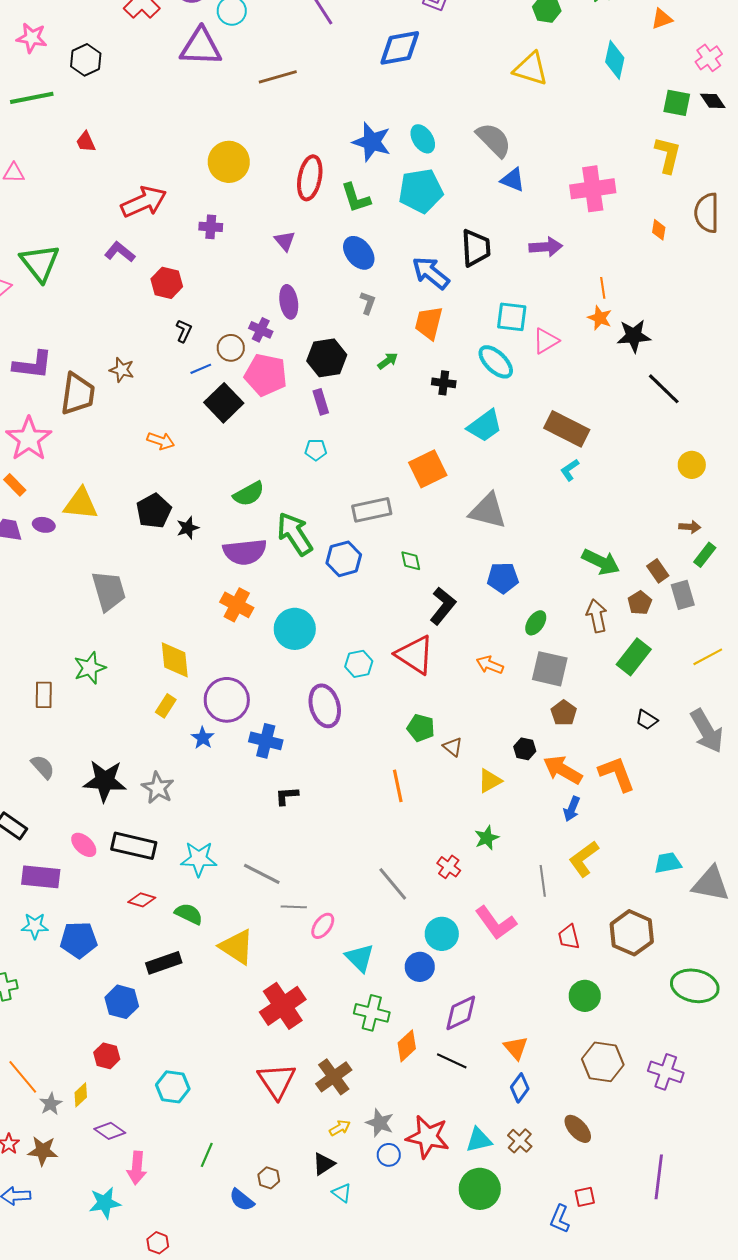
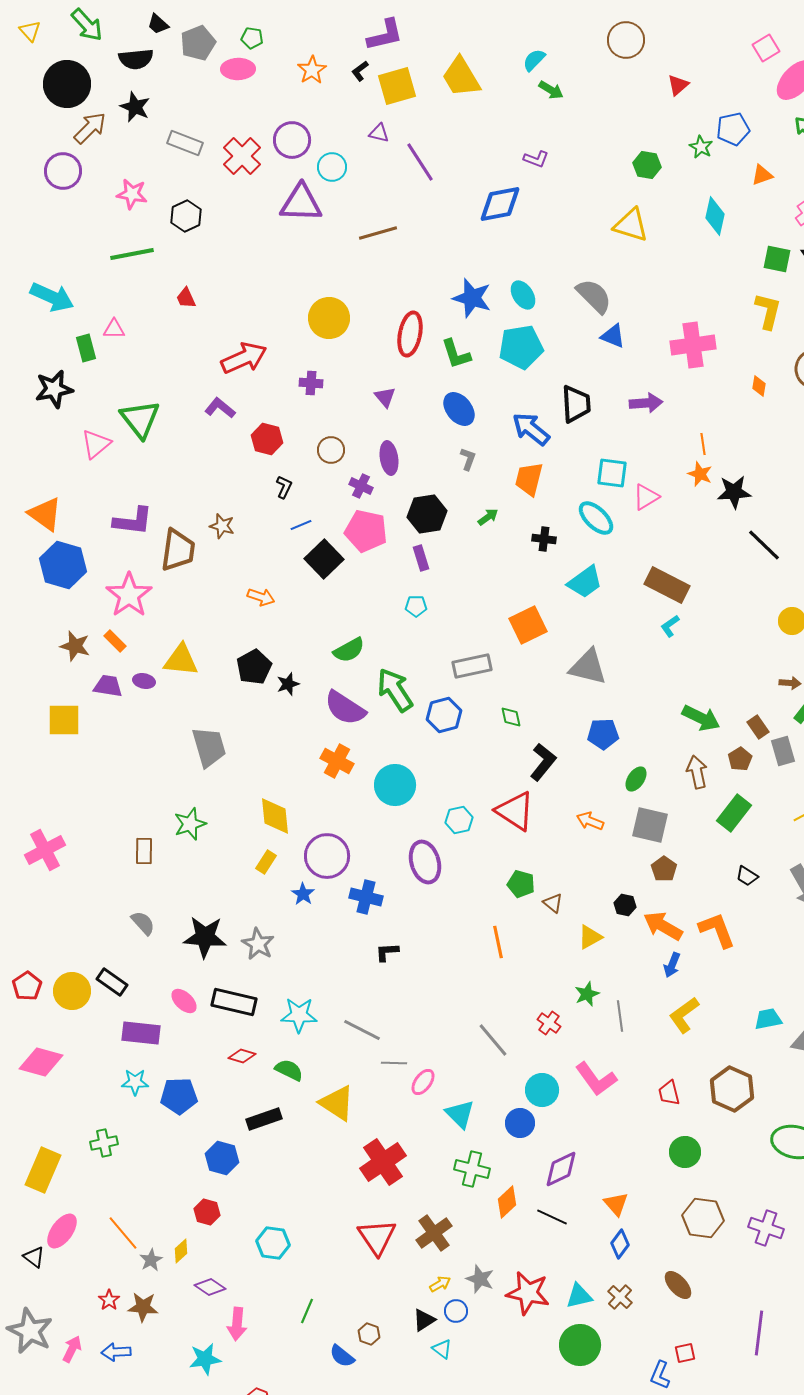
brown circle: (231, 348) -> (331, 450), moved
purple semicircle: (245, 552) -> (345, 708), turned 39
gray line: (543, 881) -> (620, 1016), moved
blue circle: (389, 1155) -> (456, 1311), moved

